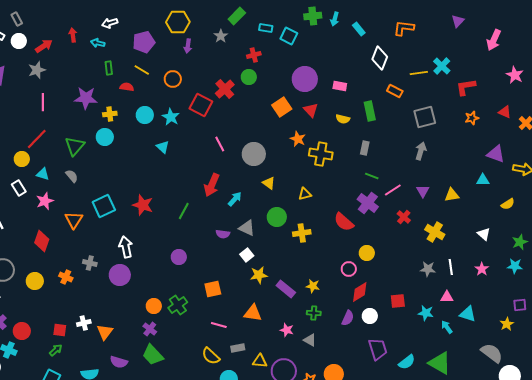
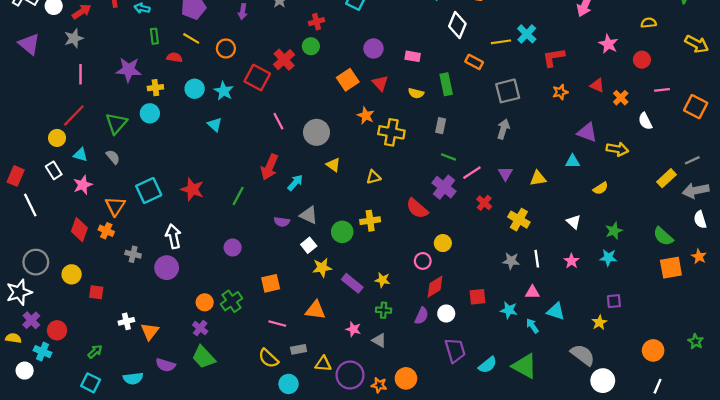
purple circle: (305, 79) -> (374, 48), size x0.7
green circle: (277, 217) -> (342, 232), moved
orange cross: (66, 277) -> (106, 231), moved
red square: (60, 330) -> (96, 292), moved

